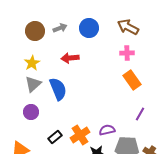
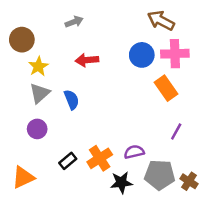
blue circle: (89, 28) -> (142, 55), moved
brown circle: (35, 31) -> (22, 40), moved
pink cross: (127, 53) -> (175, 54), moved, size x1.5
blue semicircle: (58, 89) -> (72, 100), size x0.7

